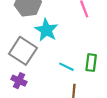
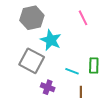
purple cross: (19, 81) -> (48, 87), moved

